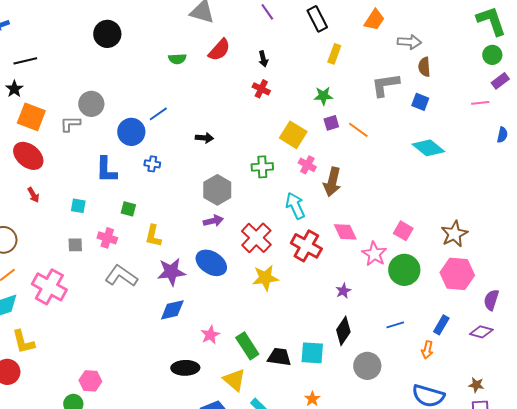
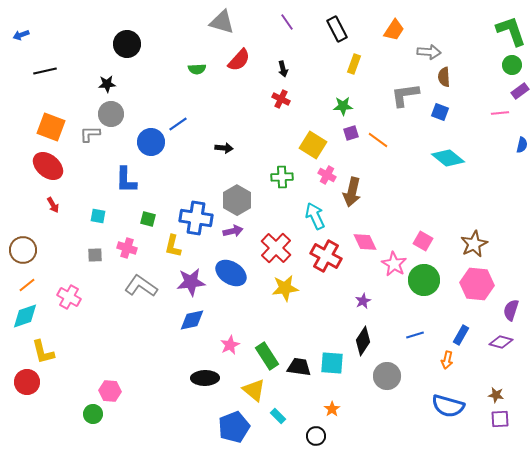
black star: (14, 89) -> (107, 84), moved, turned 30
blue cross: (152, 164) -> (196, 218), moved, size x2.0
pink cross: (49, 287) -> (69, 297), size x0.7

